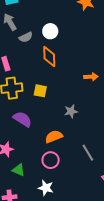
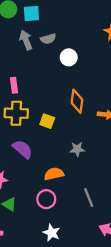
gray semicircle: (26, 37) -> (48, 39), moved
orange diamond: (49, 57) -> (77, 101), moved
white star: (46, 188) -> (52, 233), moved

